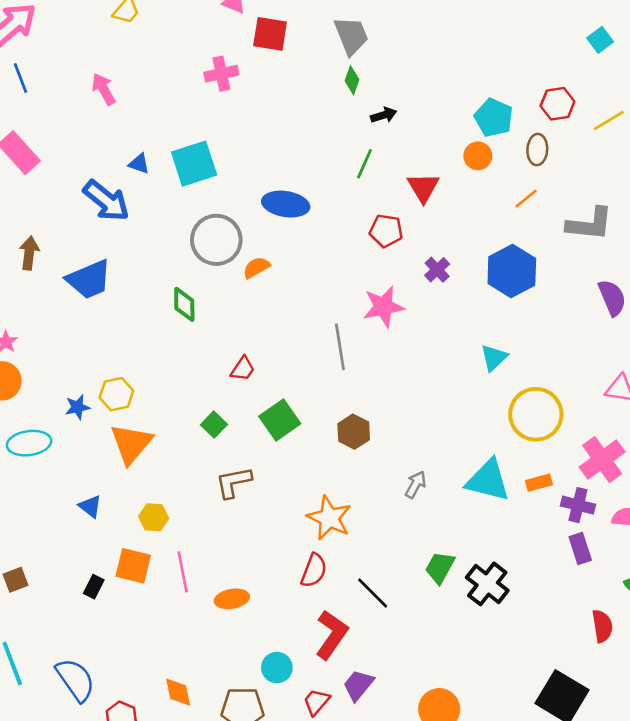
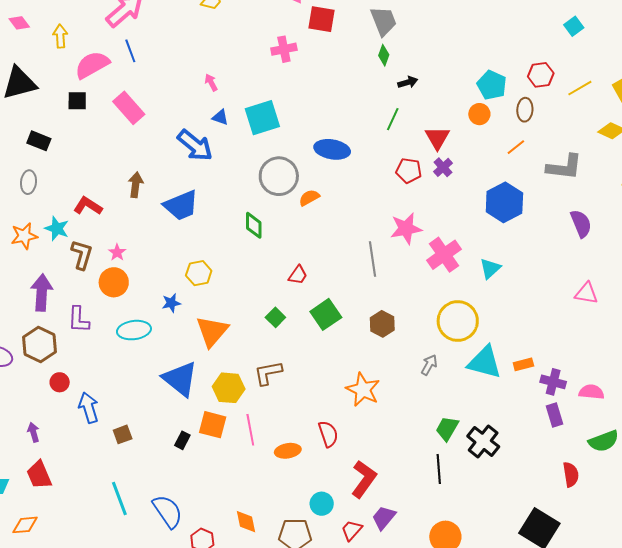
pink arrow: (104, 89) -> (211, 82), moved, size x0.7
purple cross: (437, 270) -> (443, 167), moved
yellow hexagon: (116, 394) -> (199, 273), moved
yellow circle: (536, 414) -> (458, 321), moved
pink cross: (602, 460) -> (444, 255), moved
brown L-shape: (233, 482) -> (268, 373), moved
blue triangle: (90, 506) -> (180, 379), size x2.0
yellow hexagon: (154, 517) -> (229, 388), size x1.4
red semicircle: (314, 571) -> (328, 434), moved, turned -40
black line: (373, 593) -> (439, 469), moved, turned 40

